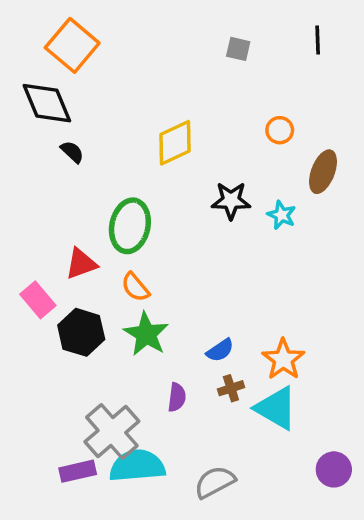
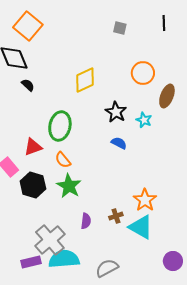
orange circle: (280, 130) -> (143, 73), size x1.5
black star: (231, 201) -> (116, 112), turned 30
blue semicircle: (220, 350) -> (119, 143), moved, turned -119

